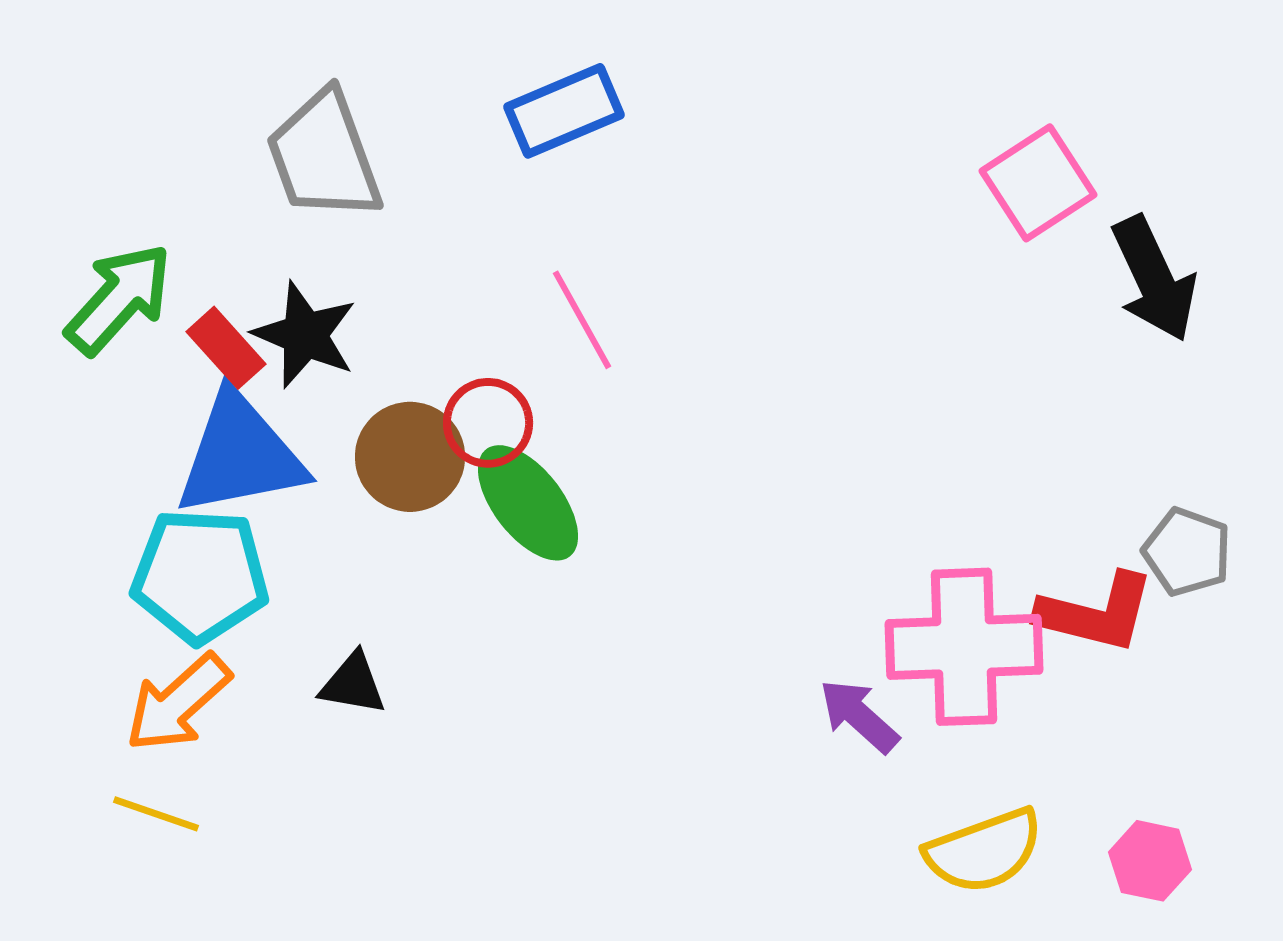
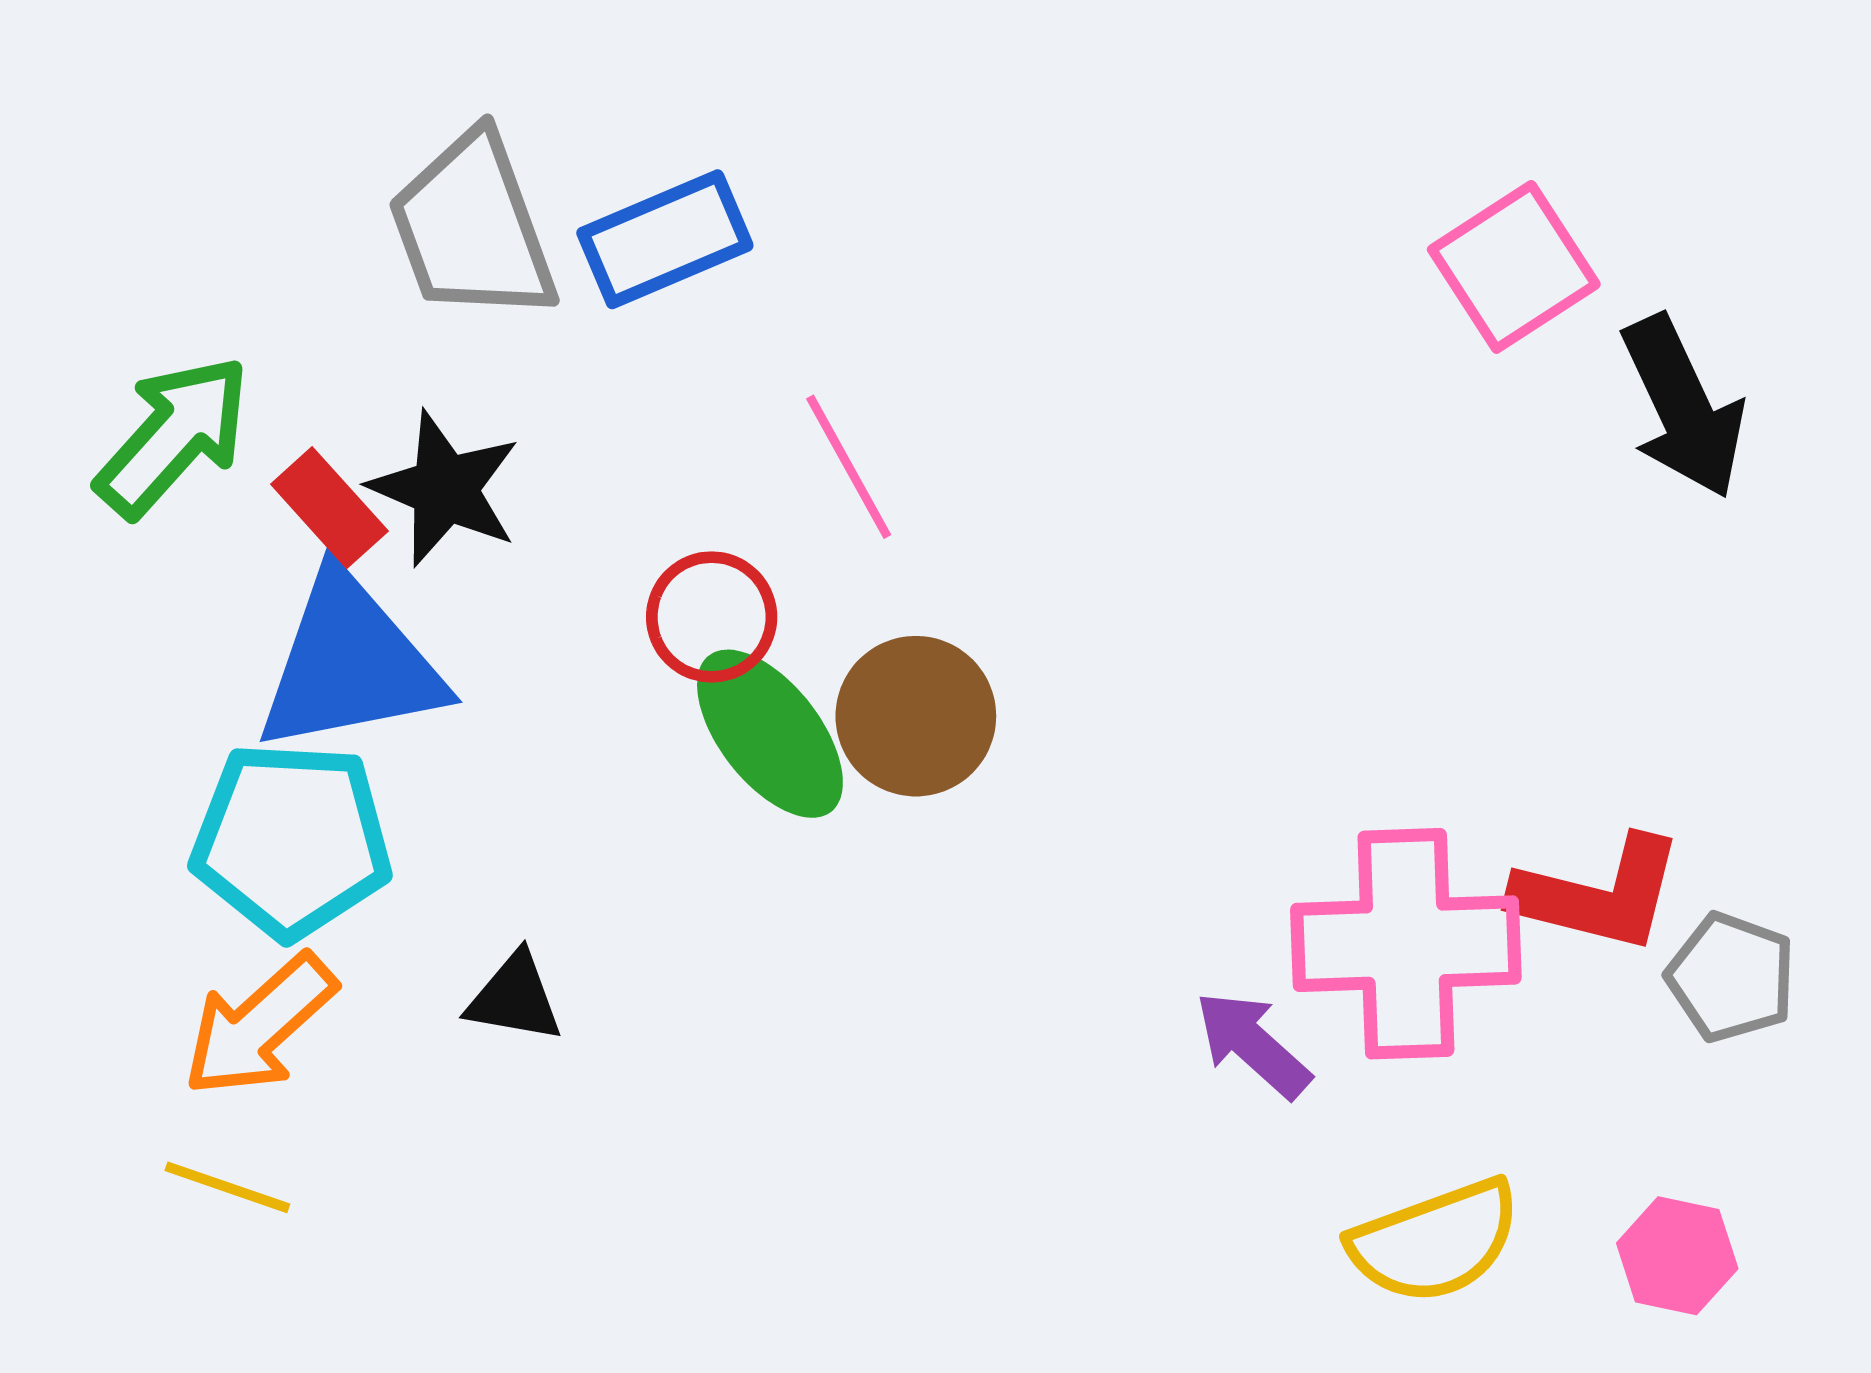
blue rectangle: (564, 111) -> (665, 239), moved
brown circle: (410, 457) -> (916, 716), moved
gray pentagon: (1187, 552) -> (1731, 977), moved

